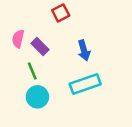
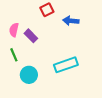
blue arrow: (84, 50) -> (71, 21), moved, turned 112
green line: (32, 71) -> (14, 55), moved

